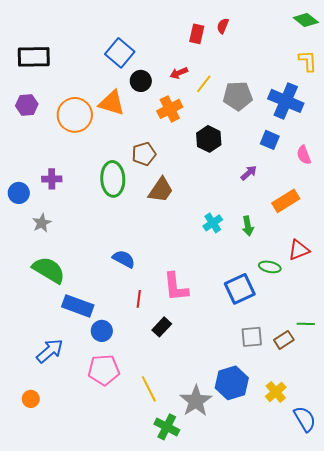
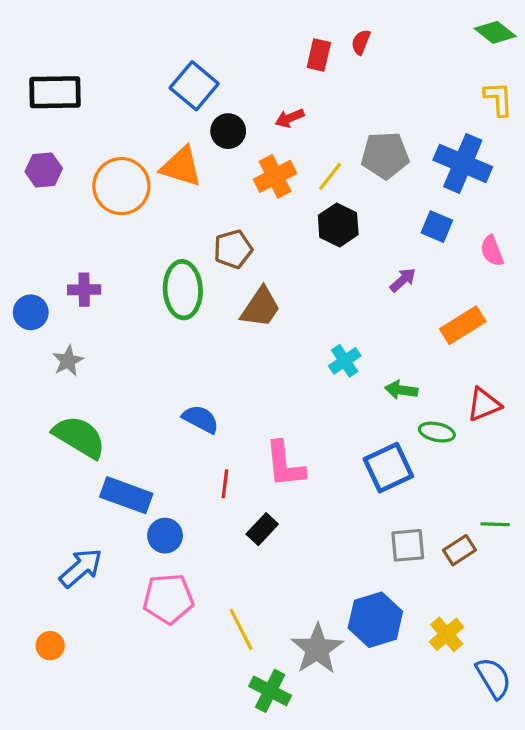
yellow line: (204, 84) -> (330, 176), moved
green arrow: (248, 226) -> (401, 390), moved, turned 108

